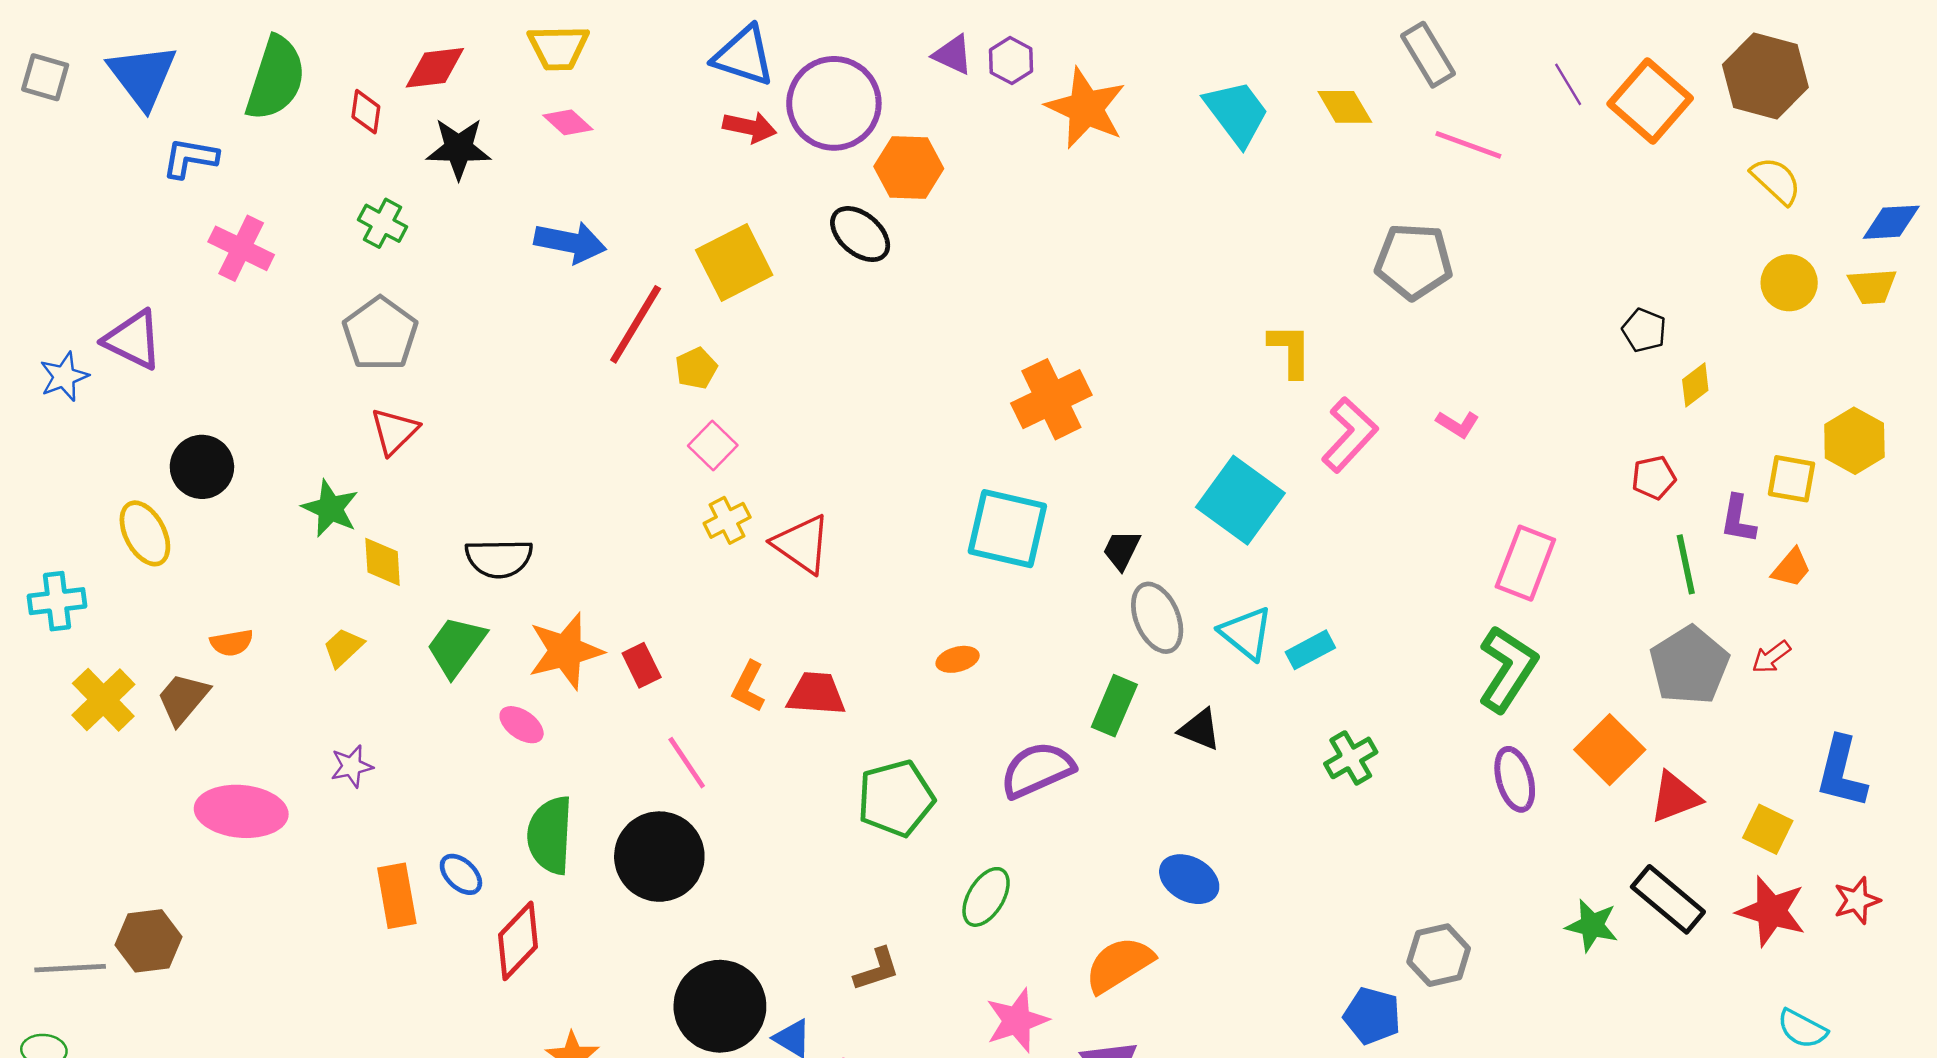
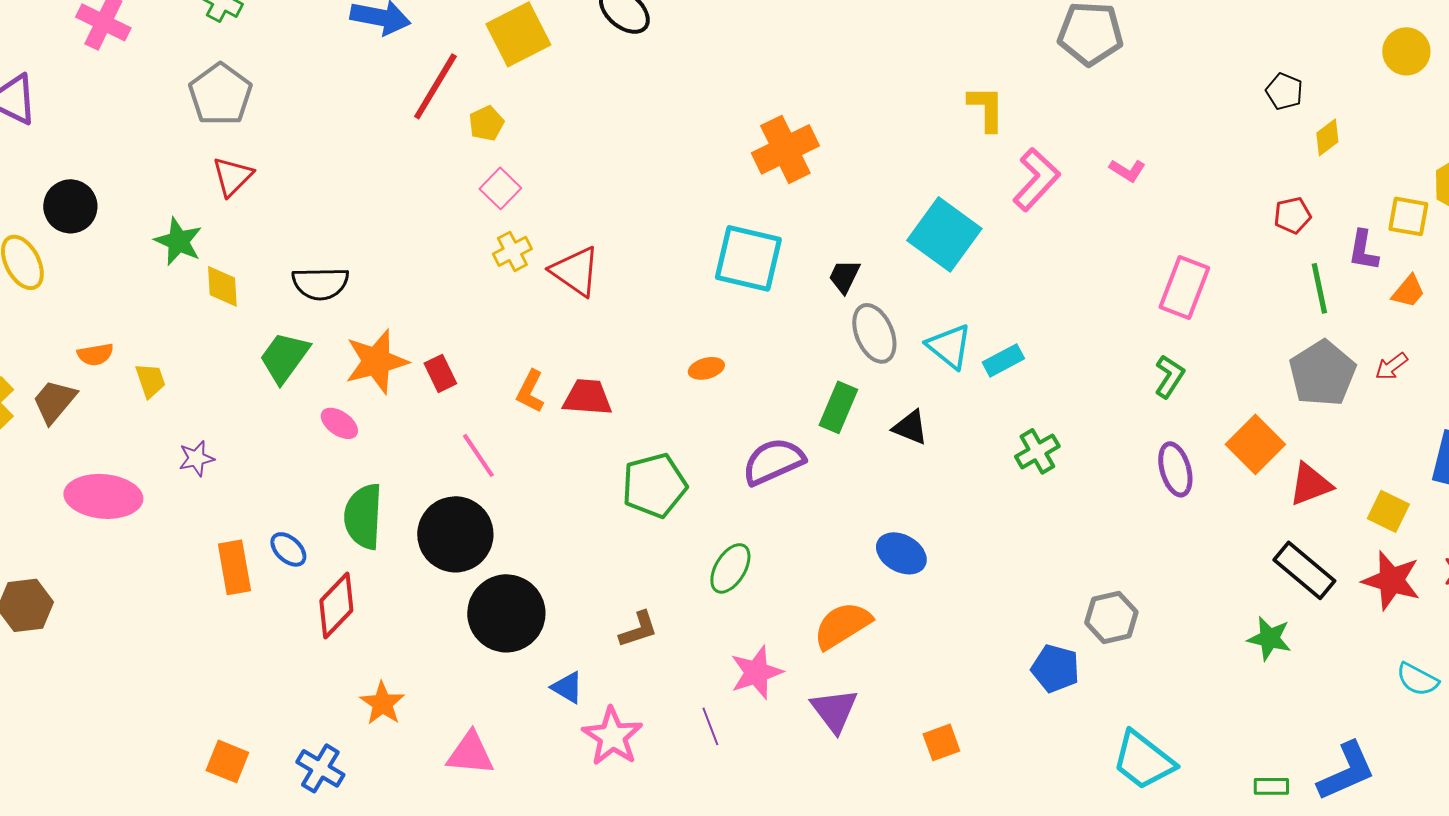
yellow trapezoid: (343, 647) -> (150, 380), moved, turned 114
green L-shape: (1508, 669) -> (1169, 376), size x0.6
green star: (1592, 925) -> (1269, 638), moved
black circle: (720, 1006) -> (506, 613), moved

